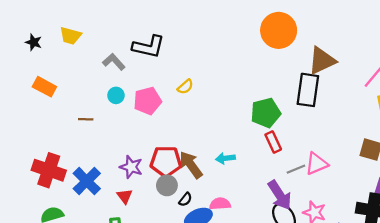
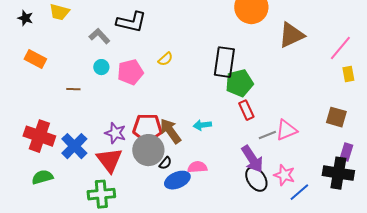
black rectangle: (308, 90) -> (224, 62), moved
gray circle: (167, 185) -> (148, 150), size x1.6
red triangle: (125, 196) -> (109, 160), size x1.8

